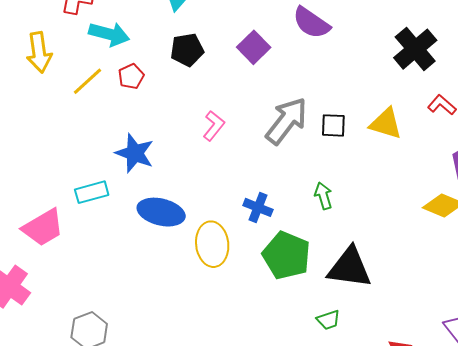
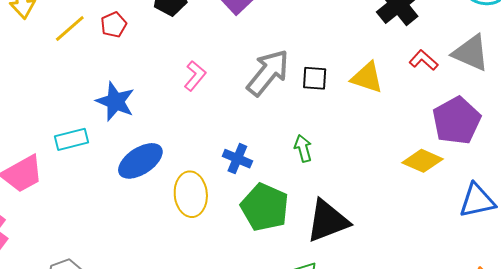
blue ellipse: (161, 212) -> (140, 161), turned -48
black triangle: (350, 268) -> (328, 221), turned -30

